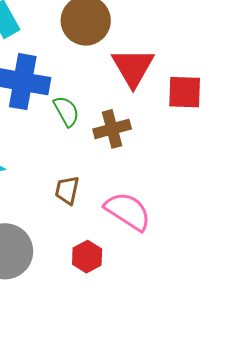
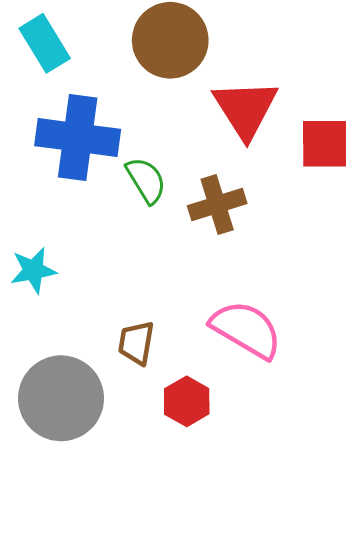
brown trapezoid: (67, 190) -> (136, 343), moved

